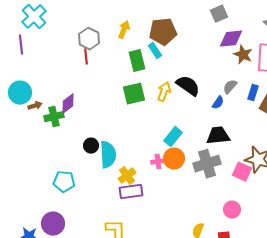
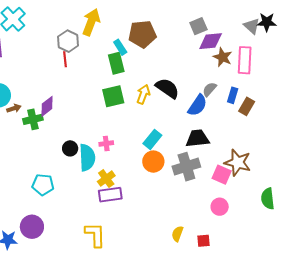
gray square: (219, 14) -> (198, 26), moved
yellow arrow: (124, 30) -> (91, 22), moved, size x1.5
cyan rectangle: (155, 51) -> (120, 47), moved
blue semicircle: (218, 103) -> (197, 105), size x1.6
pink cross: (158, 162) -> (106, 143), moved
pink circle: (232, 210) -> (220, 207), moved

